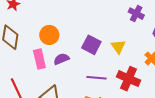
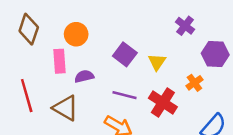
purple semicircle: (61, 59) -> (84, 76), moved

